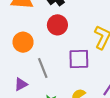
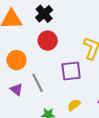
purple triangle: (21, 84) -> (16, 90), moved, turned -48

